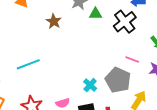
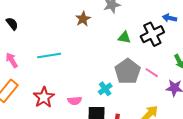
green triangle: (95, 14) -> (124, 37), moved
gray pentagon: (118, 80) -> (128, 71), moved

